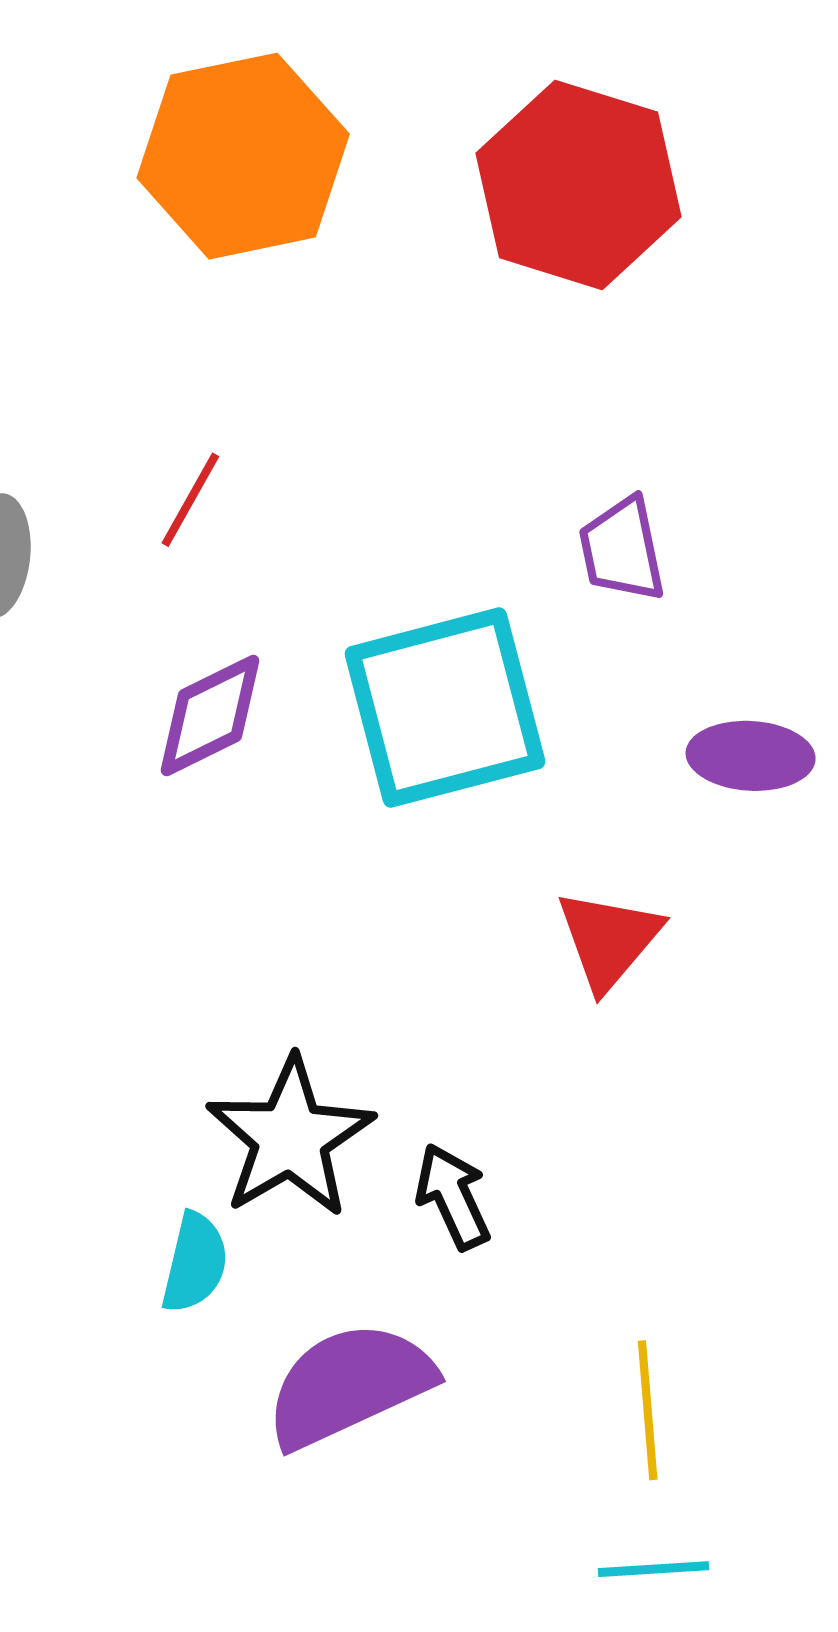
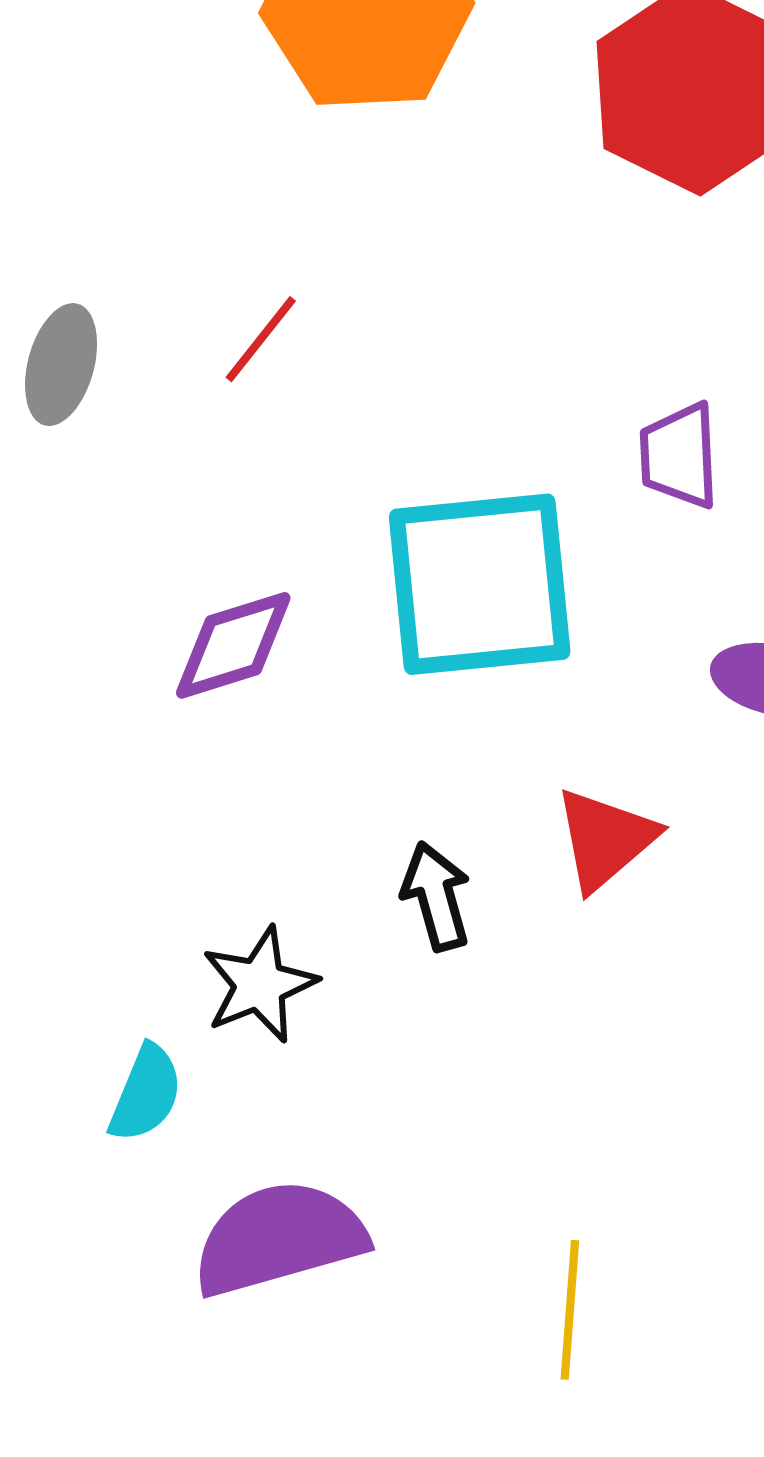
purple diamond: (210, 715) -> (233, 645), moved
black star: (290, 1138) -> (260, 985), size x0.7
black arrow: (453, 1197) -> (436, 896), moved

